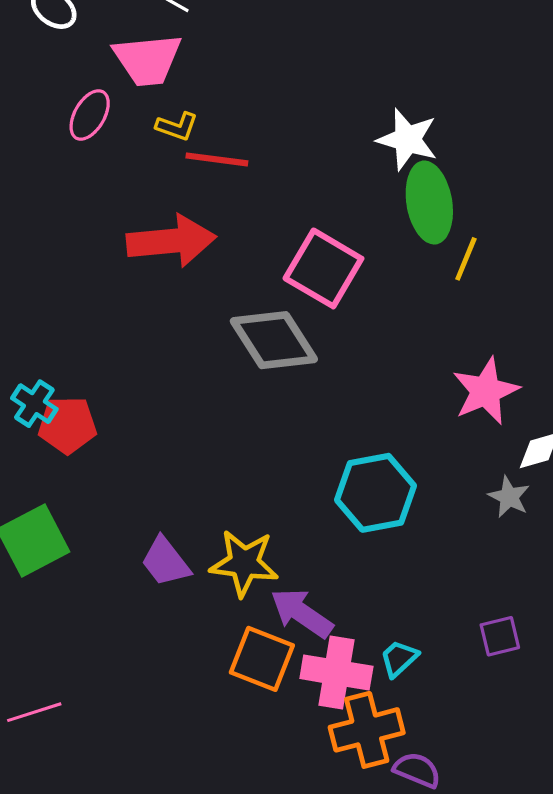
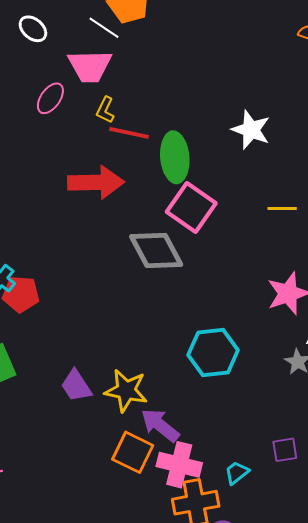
yellow L-shape: (177, 126) -> (105, 110), turned 92
green ellipse: (429, 203) -> (175, 157), moved
yellow line: (466, 259) -> (282, 209), turned 64
cyan trapezoid: (399, 658) -> (237, 473), moved

